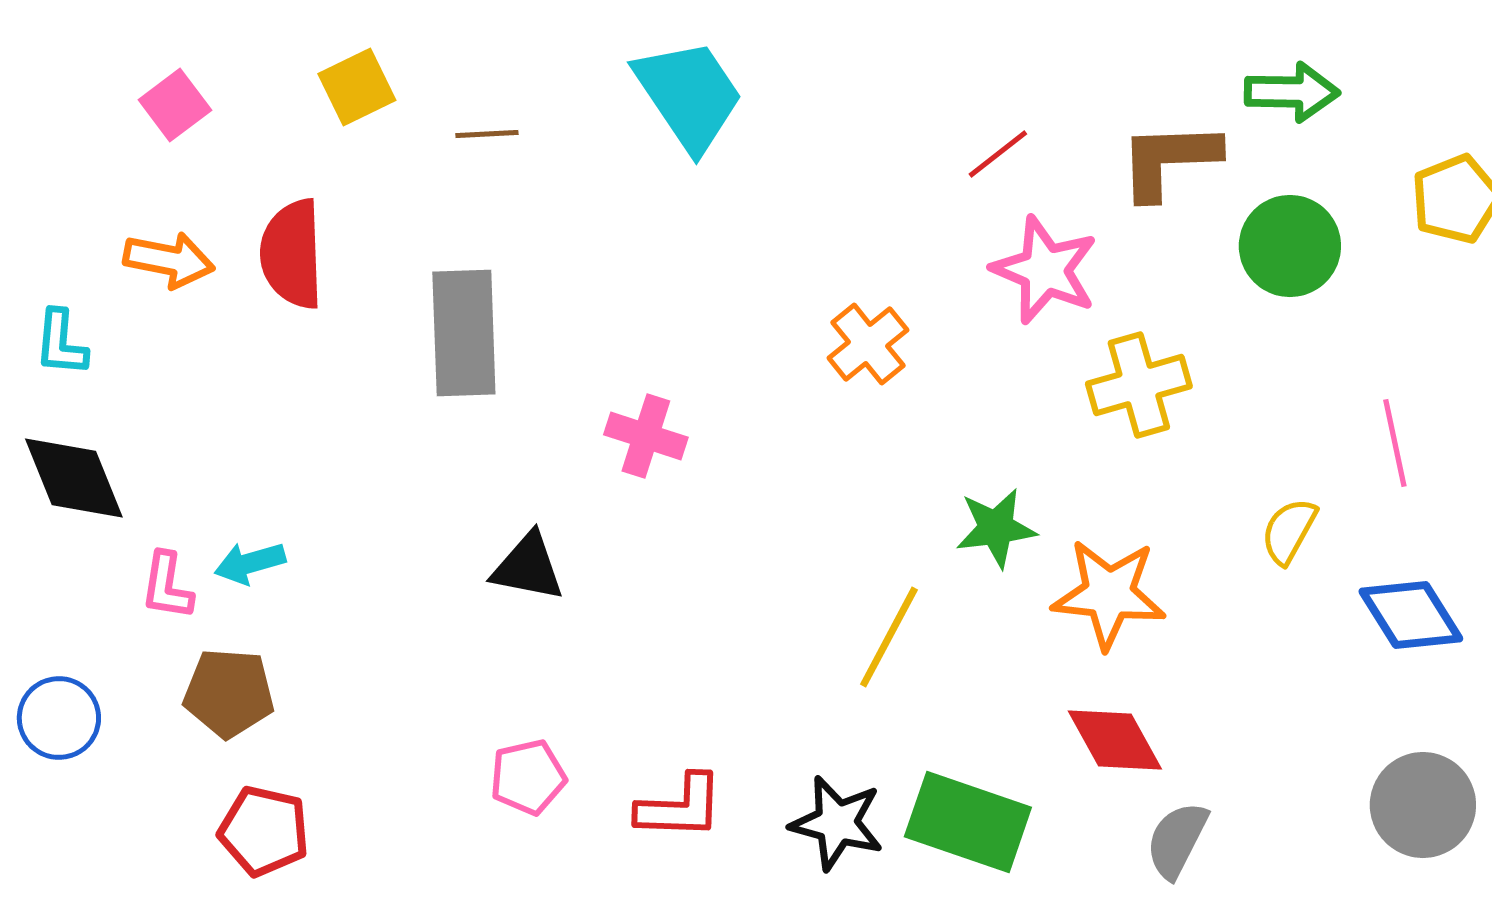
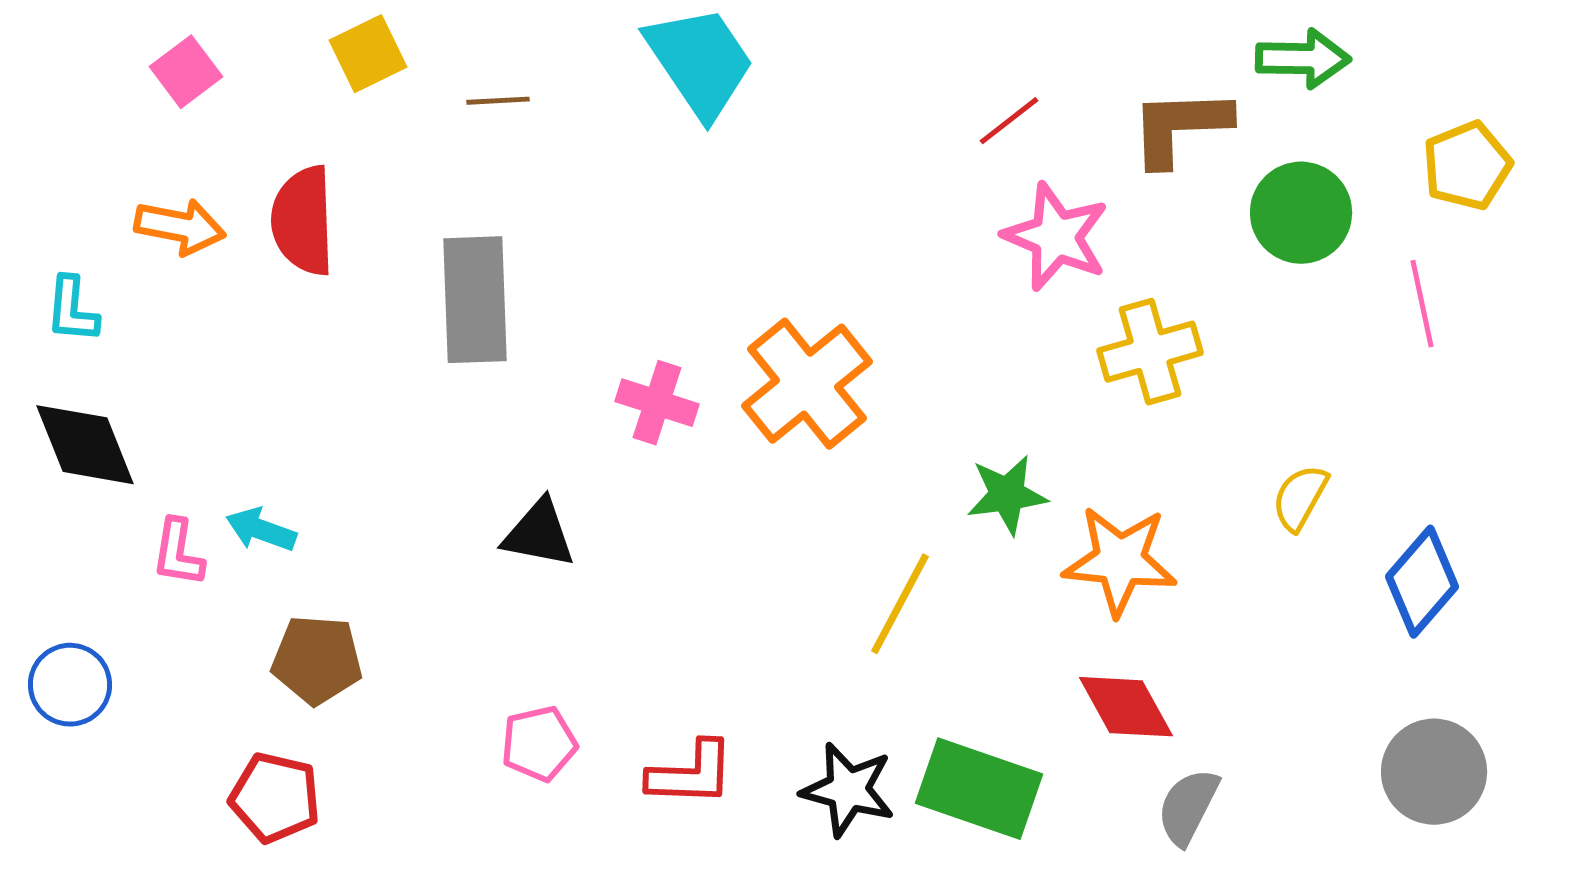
orange cross: (868, 344) -> (807, 384), moved, size x1.6
pink line: (1395, 443) -> (1422, 304), moved
cyan arrow: (250, 563) -> (261, 530), turned 36
blue diamond: (1411, 615) -> (1422, 582), turned 73
brown pentagon: (229, 693) -> (317, 660), moved

